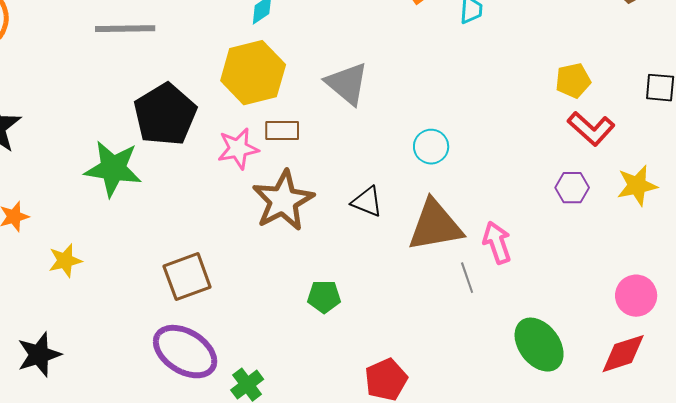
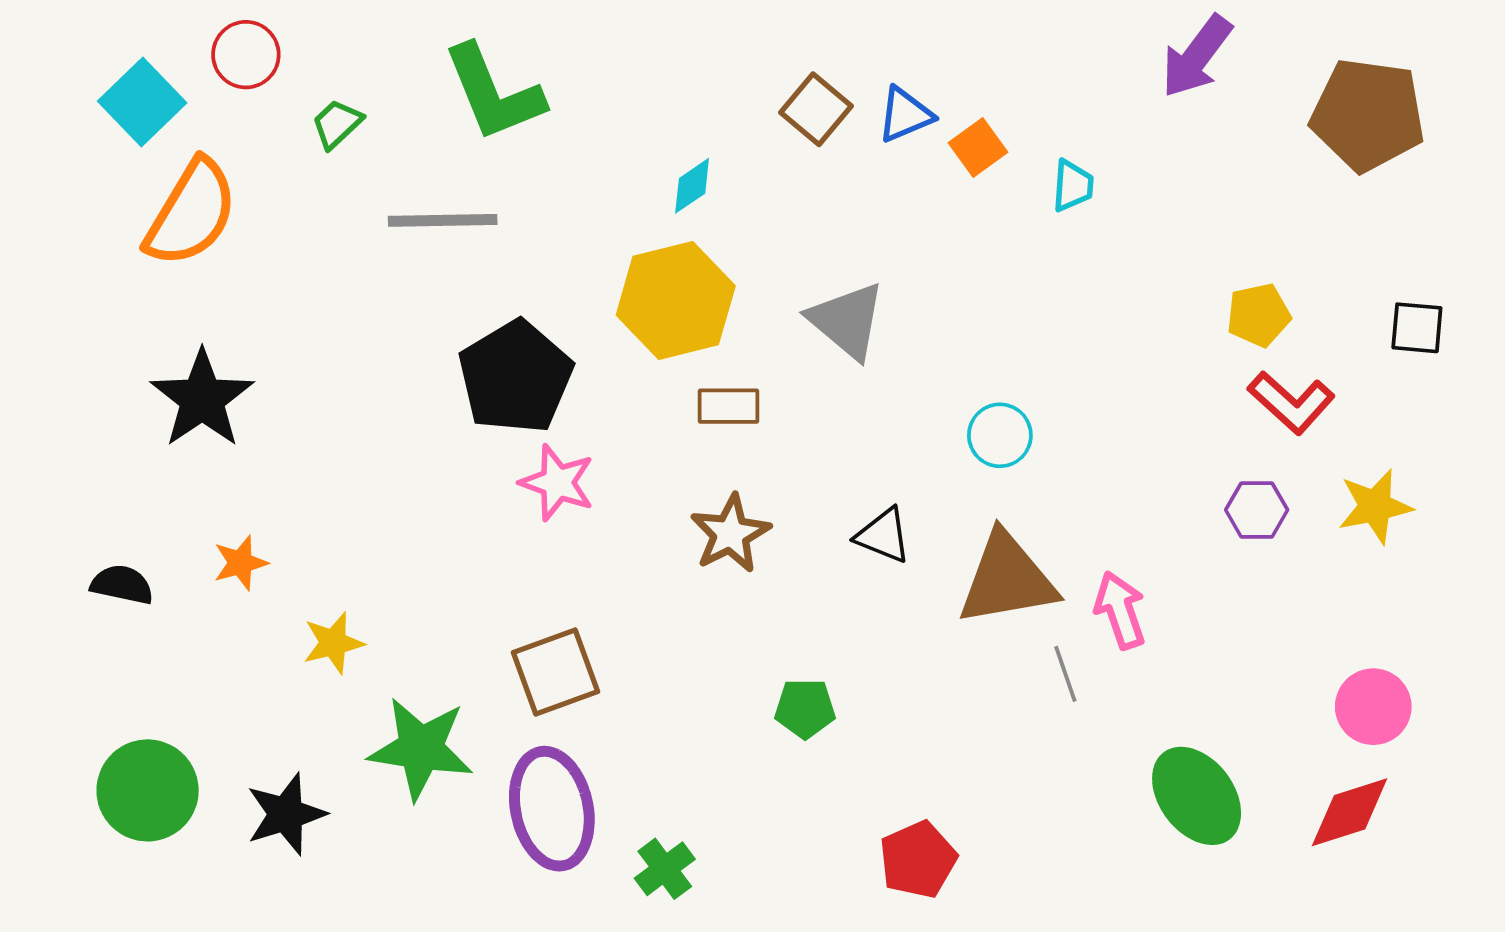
pink star: (238, 149) -> (557, 483), moved, turned 30
green star: (113, 169) -> (421, 749), moved
brown star: (283, 201) -> (730, 534), size x0.7
purple ellipse: (185, 352) -> (552, 809), turned 46

